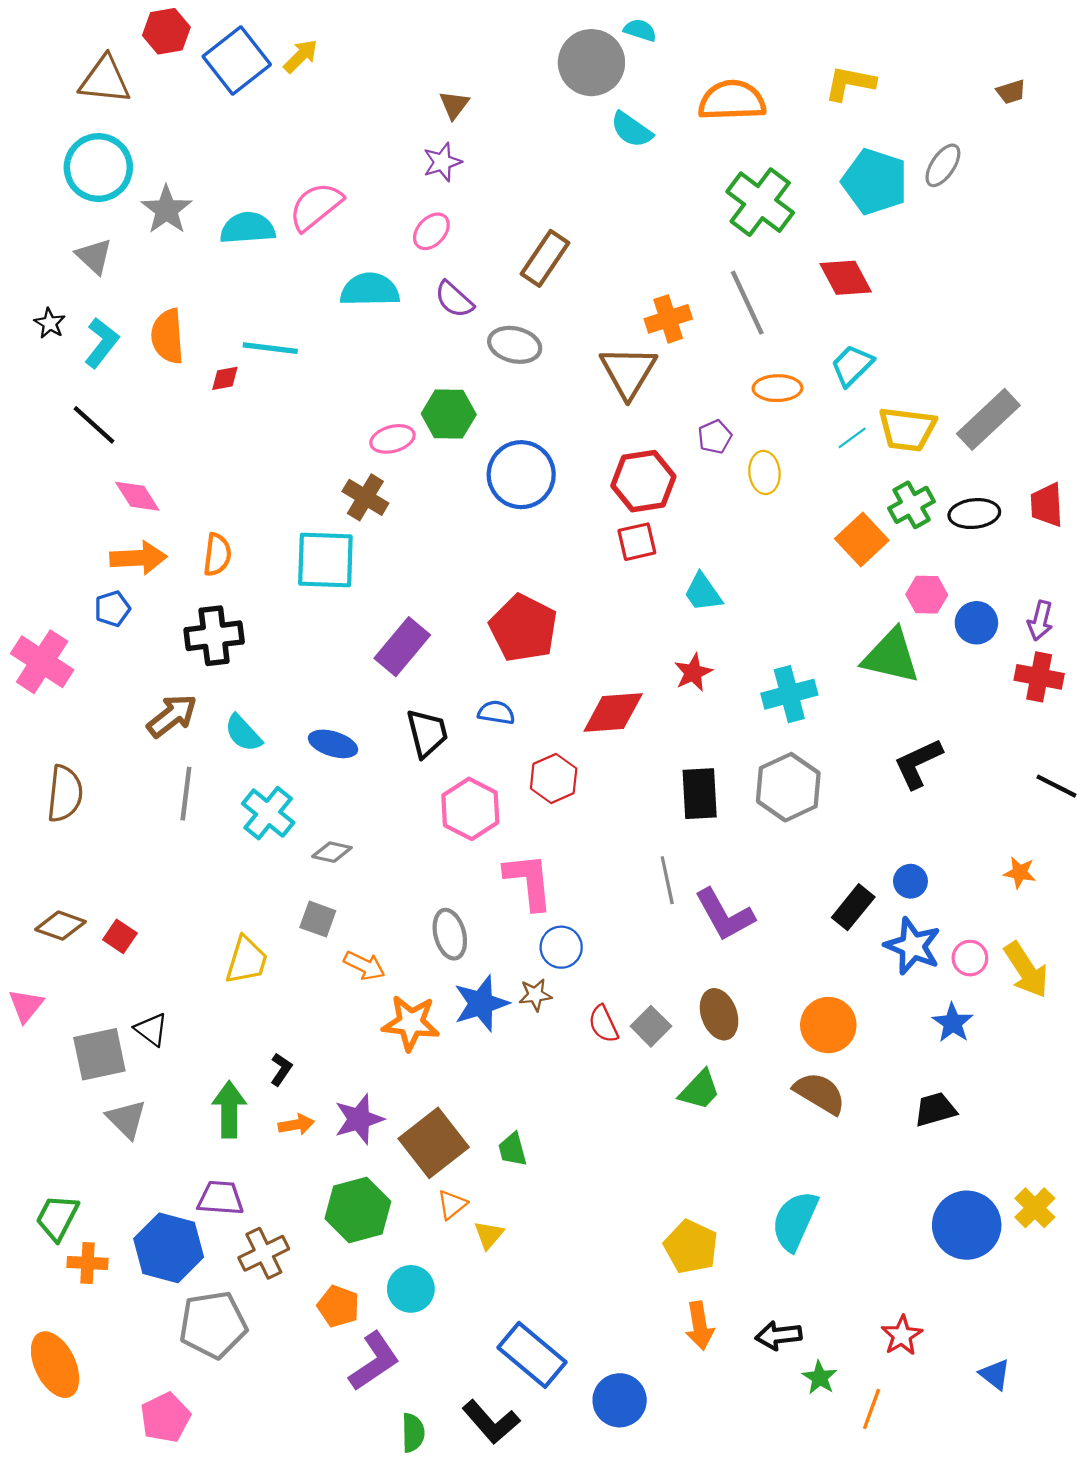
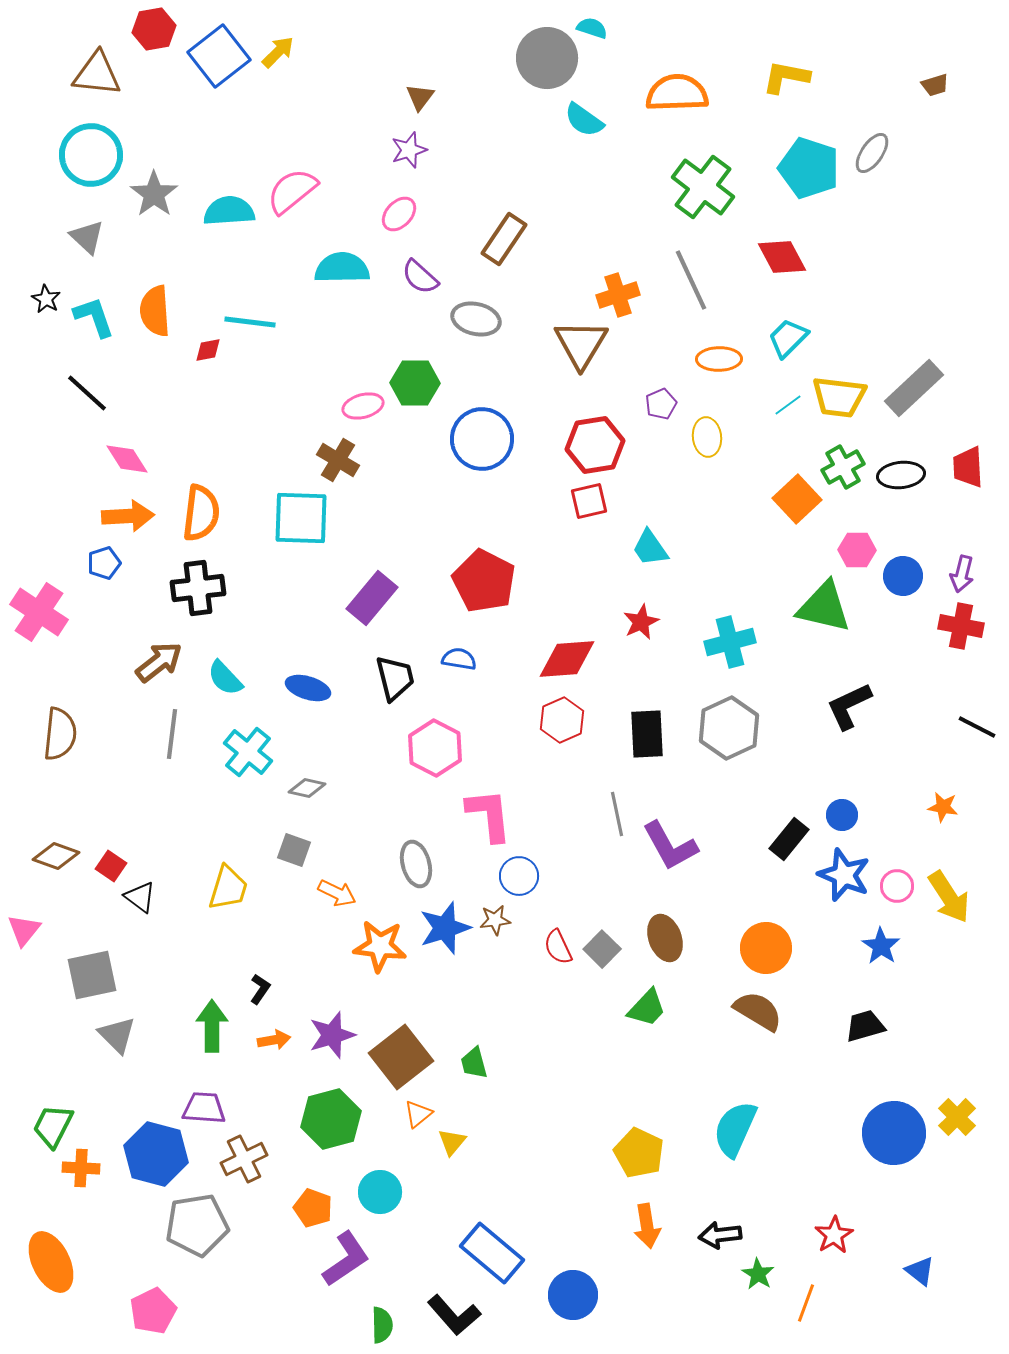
cyan L-shape: (102, 343) -> (94, 317), turned -57
orange semicircle: (217, 555) -> (201, 513), size x1.4
red hexagon: (554, 779) -> (562, 720), moved
black triangle: (151, 1029) -> (140, 897), moved

